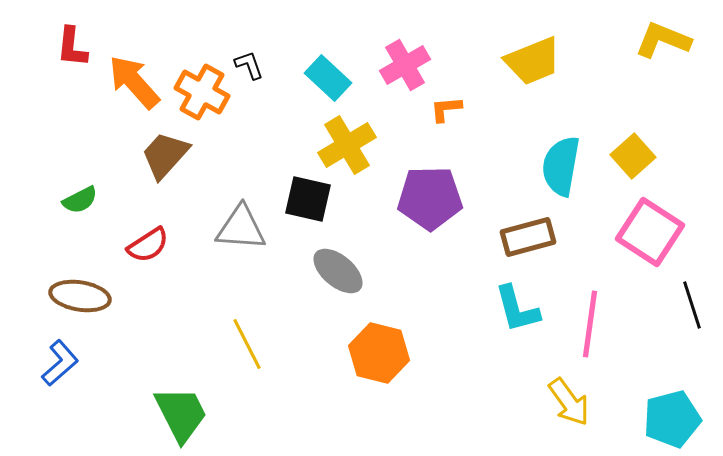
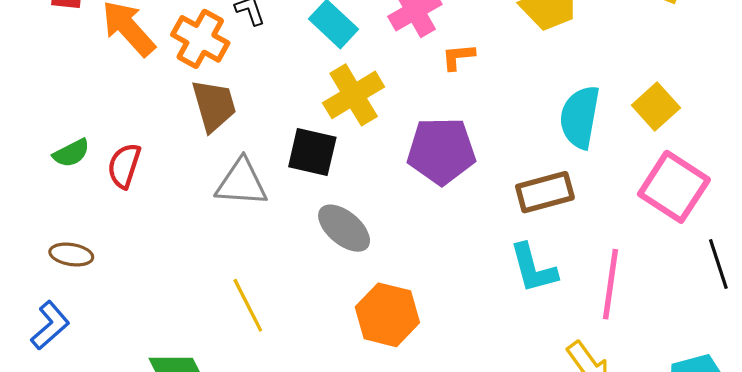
brown trapezoid: (165, 155) -> (214, 105), moved, turned 122
red semicircle: (148, 245) -> (124, 166), moved, turned 141
brown ellipse: (80, 296) -> (71, 255), size x0.7

